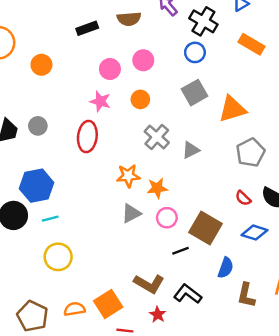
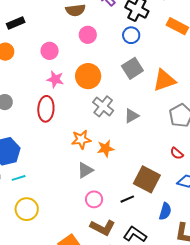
black rectangle: (87, 28) -> (16, 23), moved
pink circle: (143, 60) -> (88, 35), moved
pink circle: (110, 69) -> (50, 51), moved
orange circle: (140, 99) -> (88, 76), size x1.6
pink circle: (167, 218) -> (94, 199), moved

